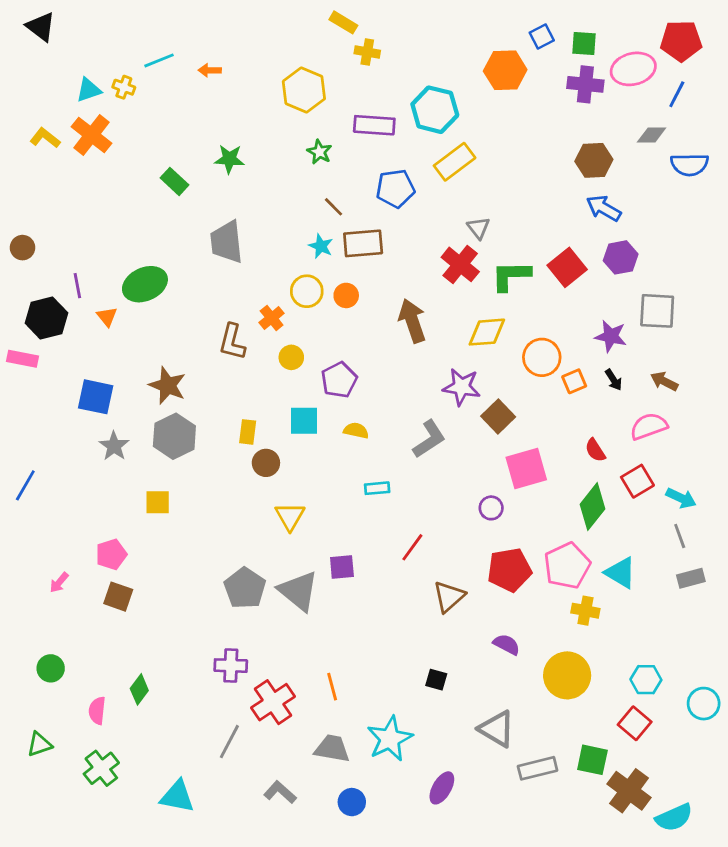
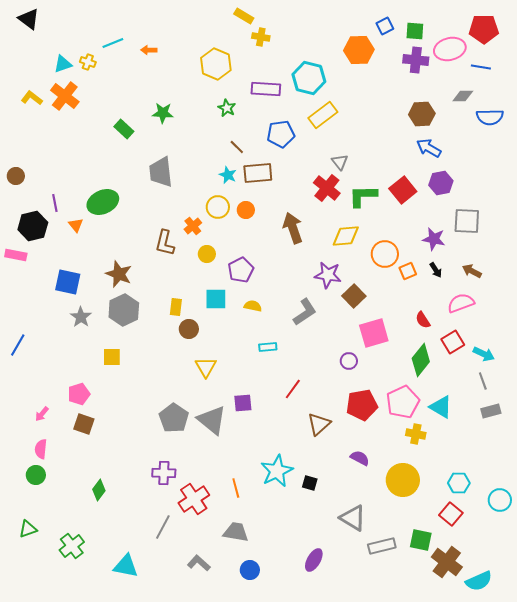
blue line: (677, 94) -> (481, 67), turned 72
pink semicircle: (97, 711) -> (41, 449), moved
cyan star: (390, 739) -> (277, 471), moved

